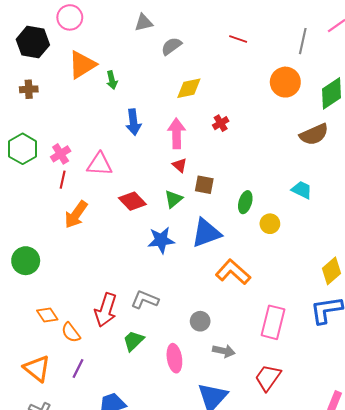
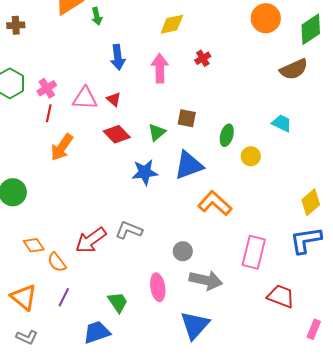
red triangle: (180, 165) -> (114, 99), moved
red arrow: (106, 310) -> (91, 240), turned 36
green trapezoid: (133, 341) -> (118, 302), moved, turned 100
gray arrow: (224, 351) -> (206, 280), size x1.5
red trapezoid: (268, 378) -> (281, 296), moved, turned 76

